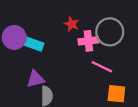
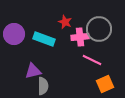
cyan rectangle: (31, 43) -> (44, 39), moved
orange square: (116, 94) -> (105, 84), turned -30

